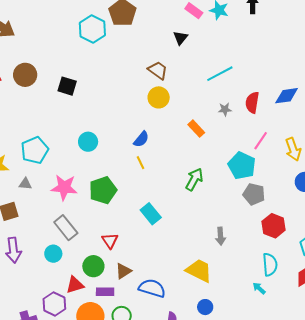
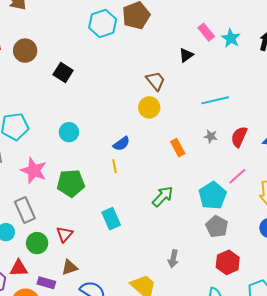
green circle: (93, 266) -> (37, 243), moved

